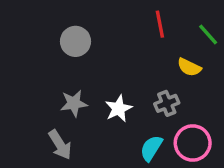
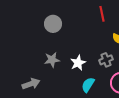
gray arrow: (60, 145) -> (31, 84), moved, turned -78
cyan semicircle: (151, 148) -> (88, 85), moved

